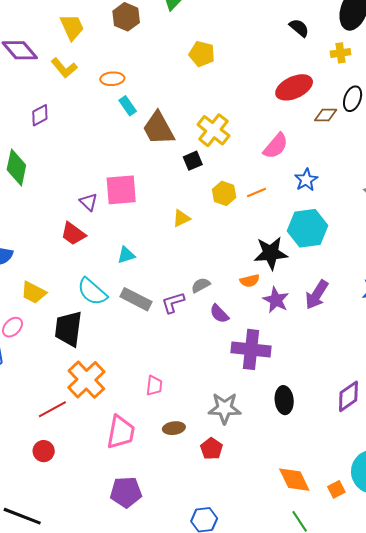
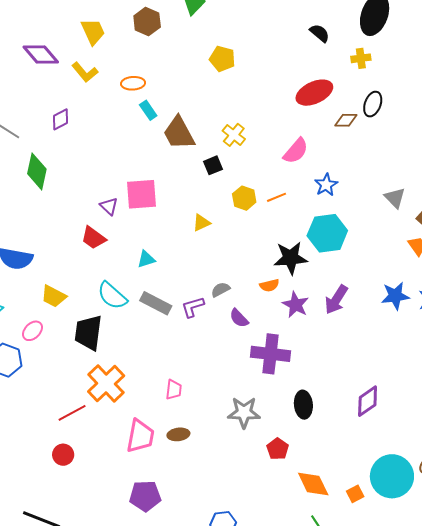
yellow cross: (213, 130) -> (234, 135), size x0.7
brown ellipse: (174, 428) -> (178, 434), moved
red pentagon: (212, 449) -> (278, 449), moved

